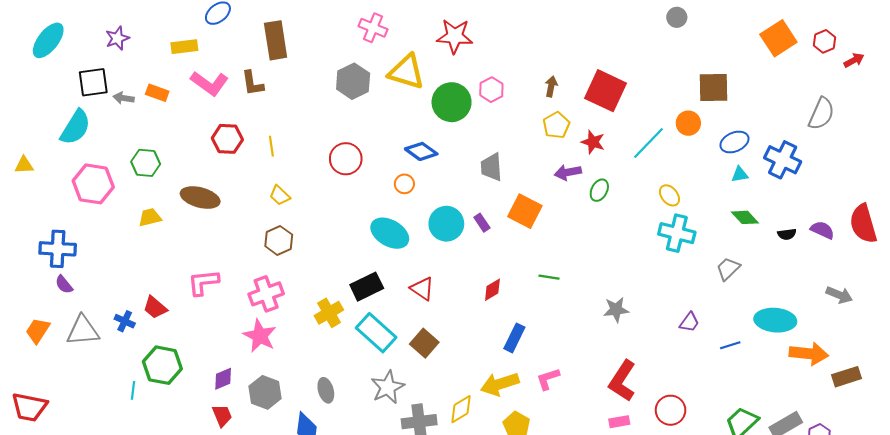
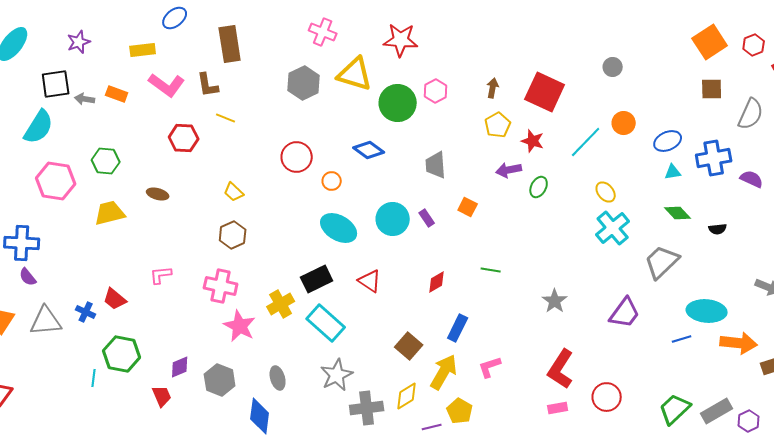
gray circle: (677, 17) -> (613, 67), moved
brown square: (713, 88) -> (712, 89), moved, size x0.7
yellow line: (271, 146) -> (226, 118), moved, turned -60
blue cross: (783, 160) -> (714, 158), turned -36
orange circle: (404, 184) -> (332, 181), moved
brown ellipse: (200, 198) -> (158, 194), size x0.6
orange square: (525, 211) -> (468, 207), size x0.6
yellow trapezoid: (150, 217) -> (110, 213), size x1.4
purple semicircle: (822, 230) -> (752, 179), moved
cyan cross: (677, 233) -> (613, 228), turned 36
gray trapezoid: (728, 269) -> (662, 262), size x1.5
pink L-shape: (203, 282) -> (161, 275), size x0.7
pink cross: (266, 294) -> (221, 286), turned 32
gray star: (616, 310) -> (555, 301), turned -30
purple trapezoid: (689, 322) -> (625, 313), size x1.6
pink star: (260, 336) -> (240, 326), moved
brown square: (424, 343) -> (409, 346), moved
blue line: (730, 345) -> (682, 339), moved
yellow arrow: (500, 384) -> (444, 372), turned 138
red trapezoid: (222, 415) -> (162, 396), moved

